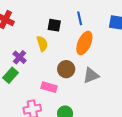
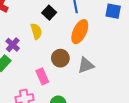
black square: (54, 25) -> (49, 13), turned 32
pink rectangle: (49, 87) -> (42, 76), turned 49

